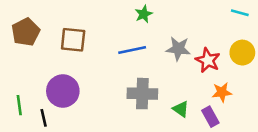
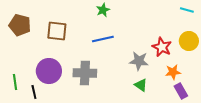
green star: (144, 14) -> (103, 10), moved
brown pentagon: (26, 32) -> (20, 25), turned -30
gray star: (178, 49) -> (139, 61), moved
gray cross: (142, 94) -> (85, 73), moved
purple rectangle: (210, 117) -> (181, 91), moved

